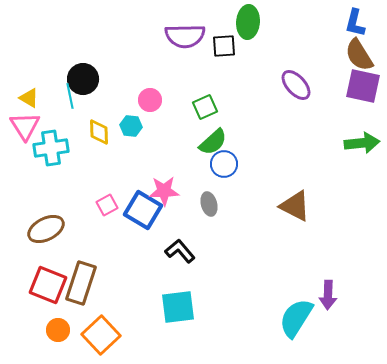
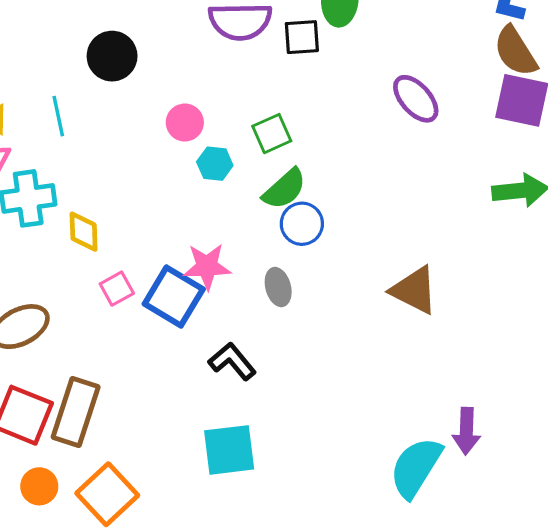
black circle: (83, 79) -> (112, 56), moved
cyan hexagon: (131, 126) -> (215, 164), moved
yellow diamond: (99, 132) -> (84, 232), moved

